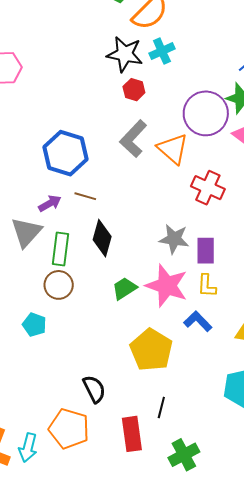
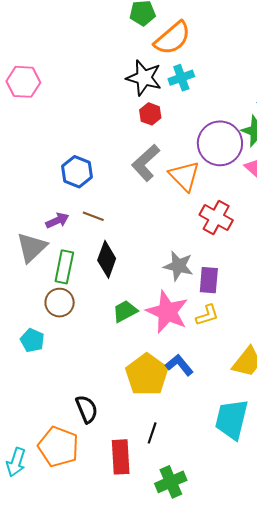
blue hexagon: (65, 153) -> (77, 172), size x0.7
yellow L-shape: (207, 286) -> (207, 315), turned -115
blue L-shape: (198, 321) -> (179, 365), moved

